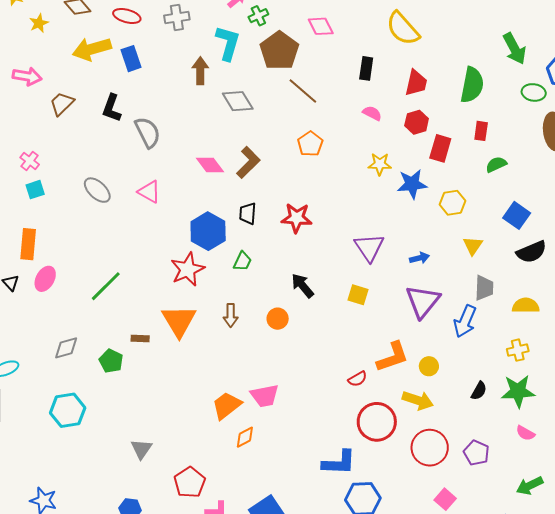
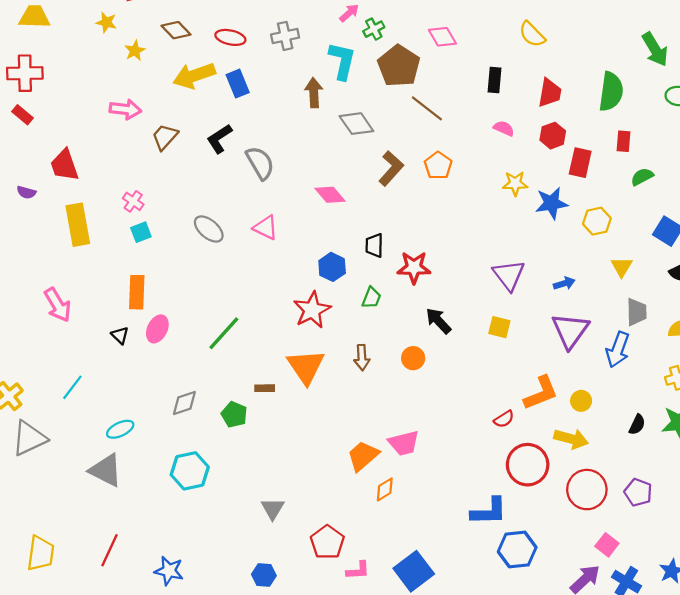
yellow semicircle: (403, 29) -> (532, 34), size x0.7
black L-shape: (112, 108) -> (219, 139), turned 40
brown L-shape: (248, 162) -> (391, 168), moved
red star: (297, 218) -> (414, 267), moved
blue hexagon: (208, 231) -> (332, 267), size x0.7

